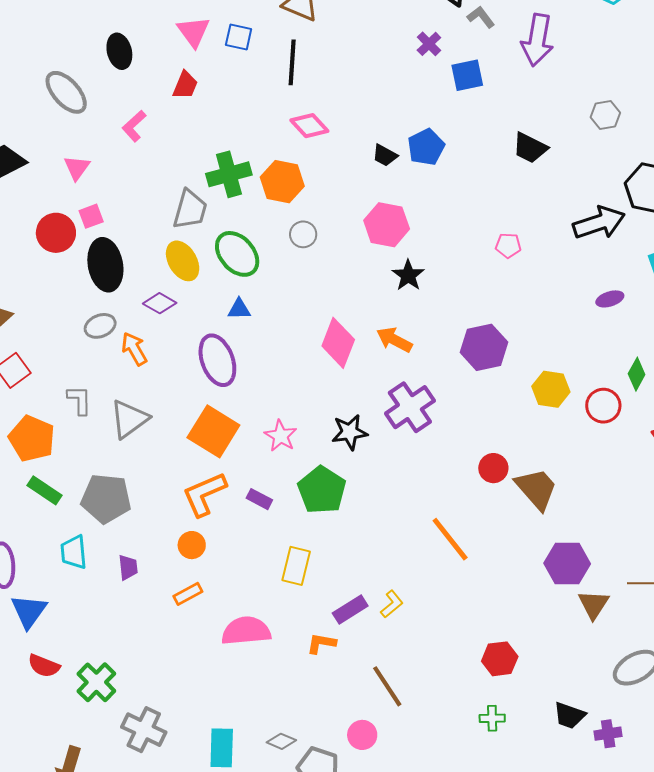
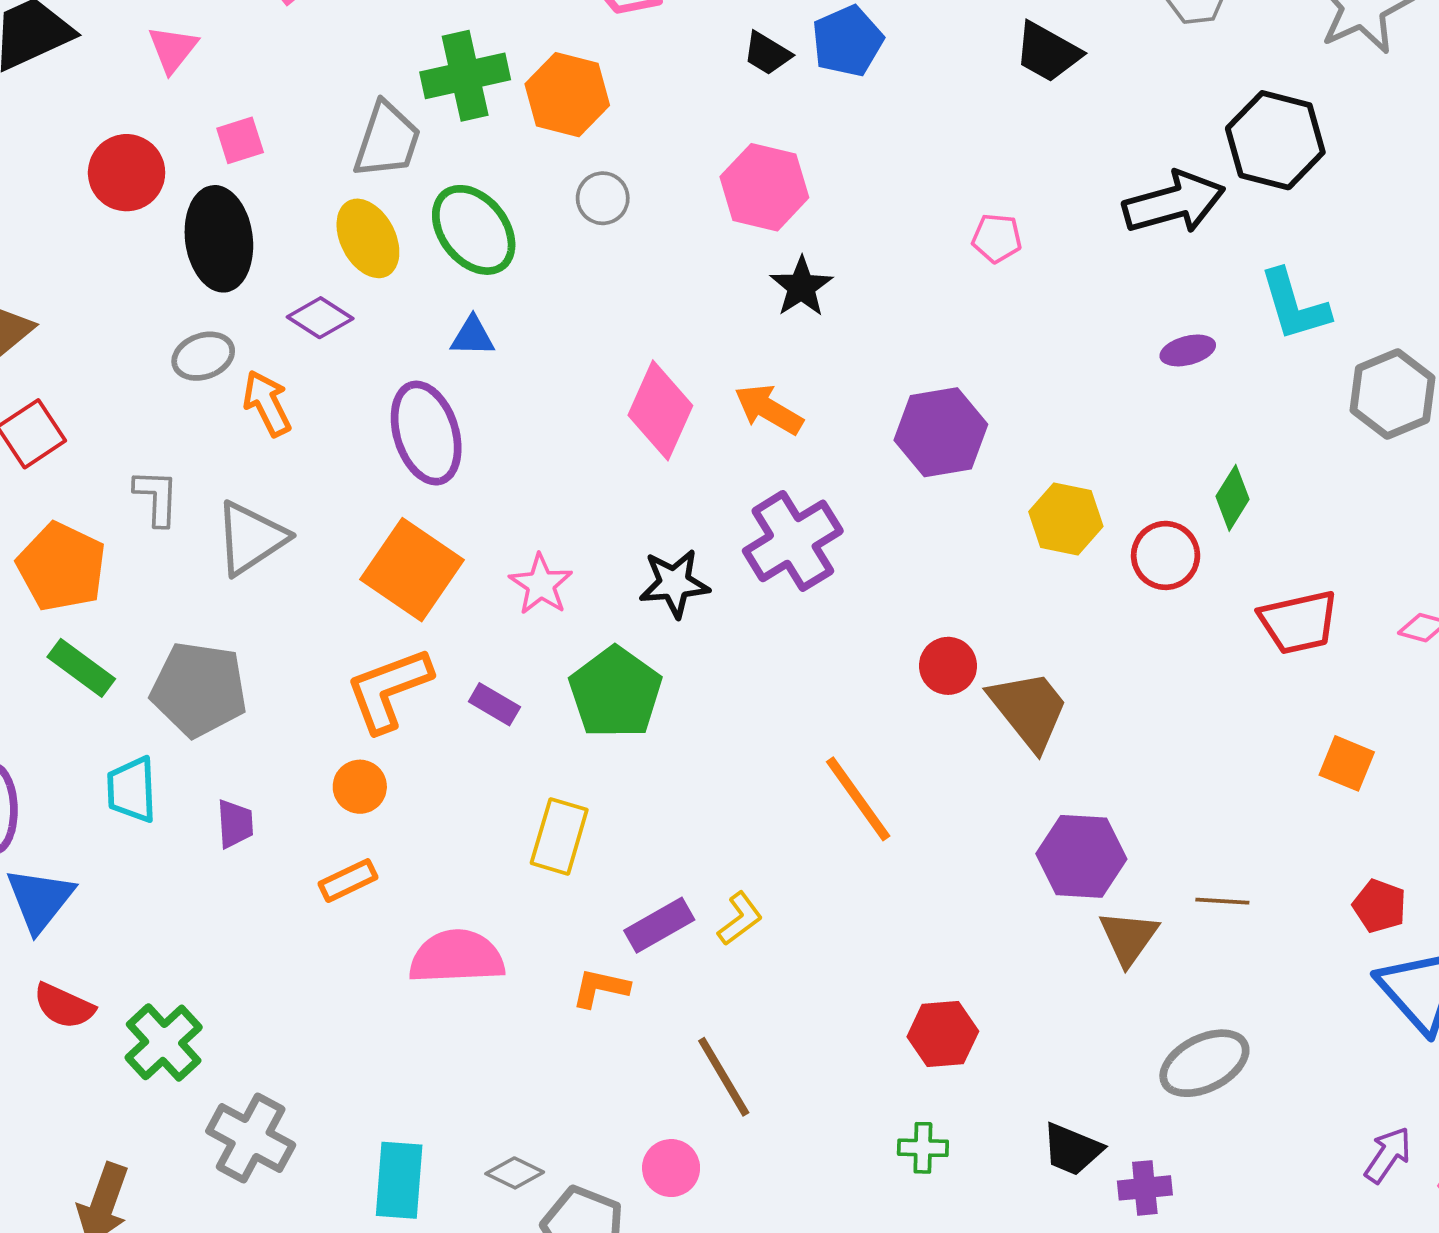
pink square: (91, 216) -> (240, 140), moved

